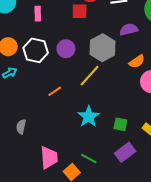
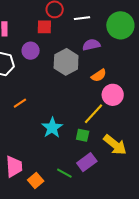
purple circle: (66, 49) -> (31, 51), moved
yellow line: (89, 76) -> (94, 114), moved
green line: (89, 159) -> (64, 173), moved

